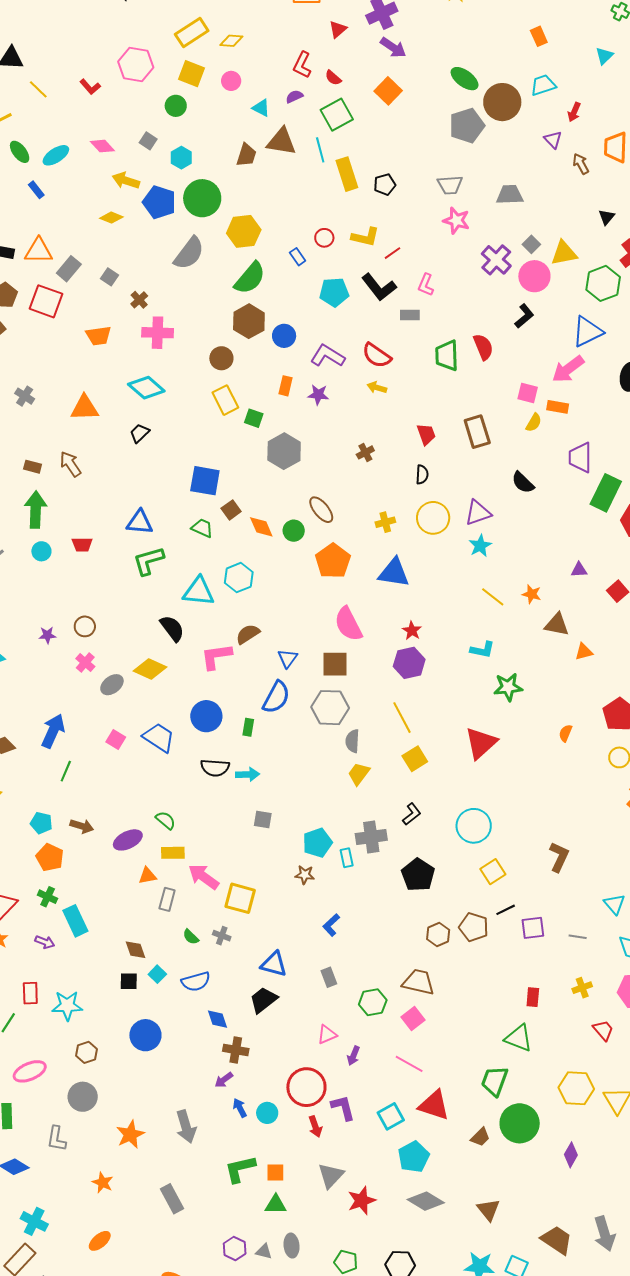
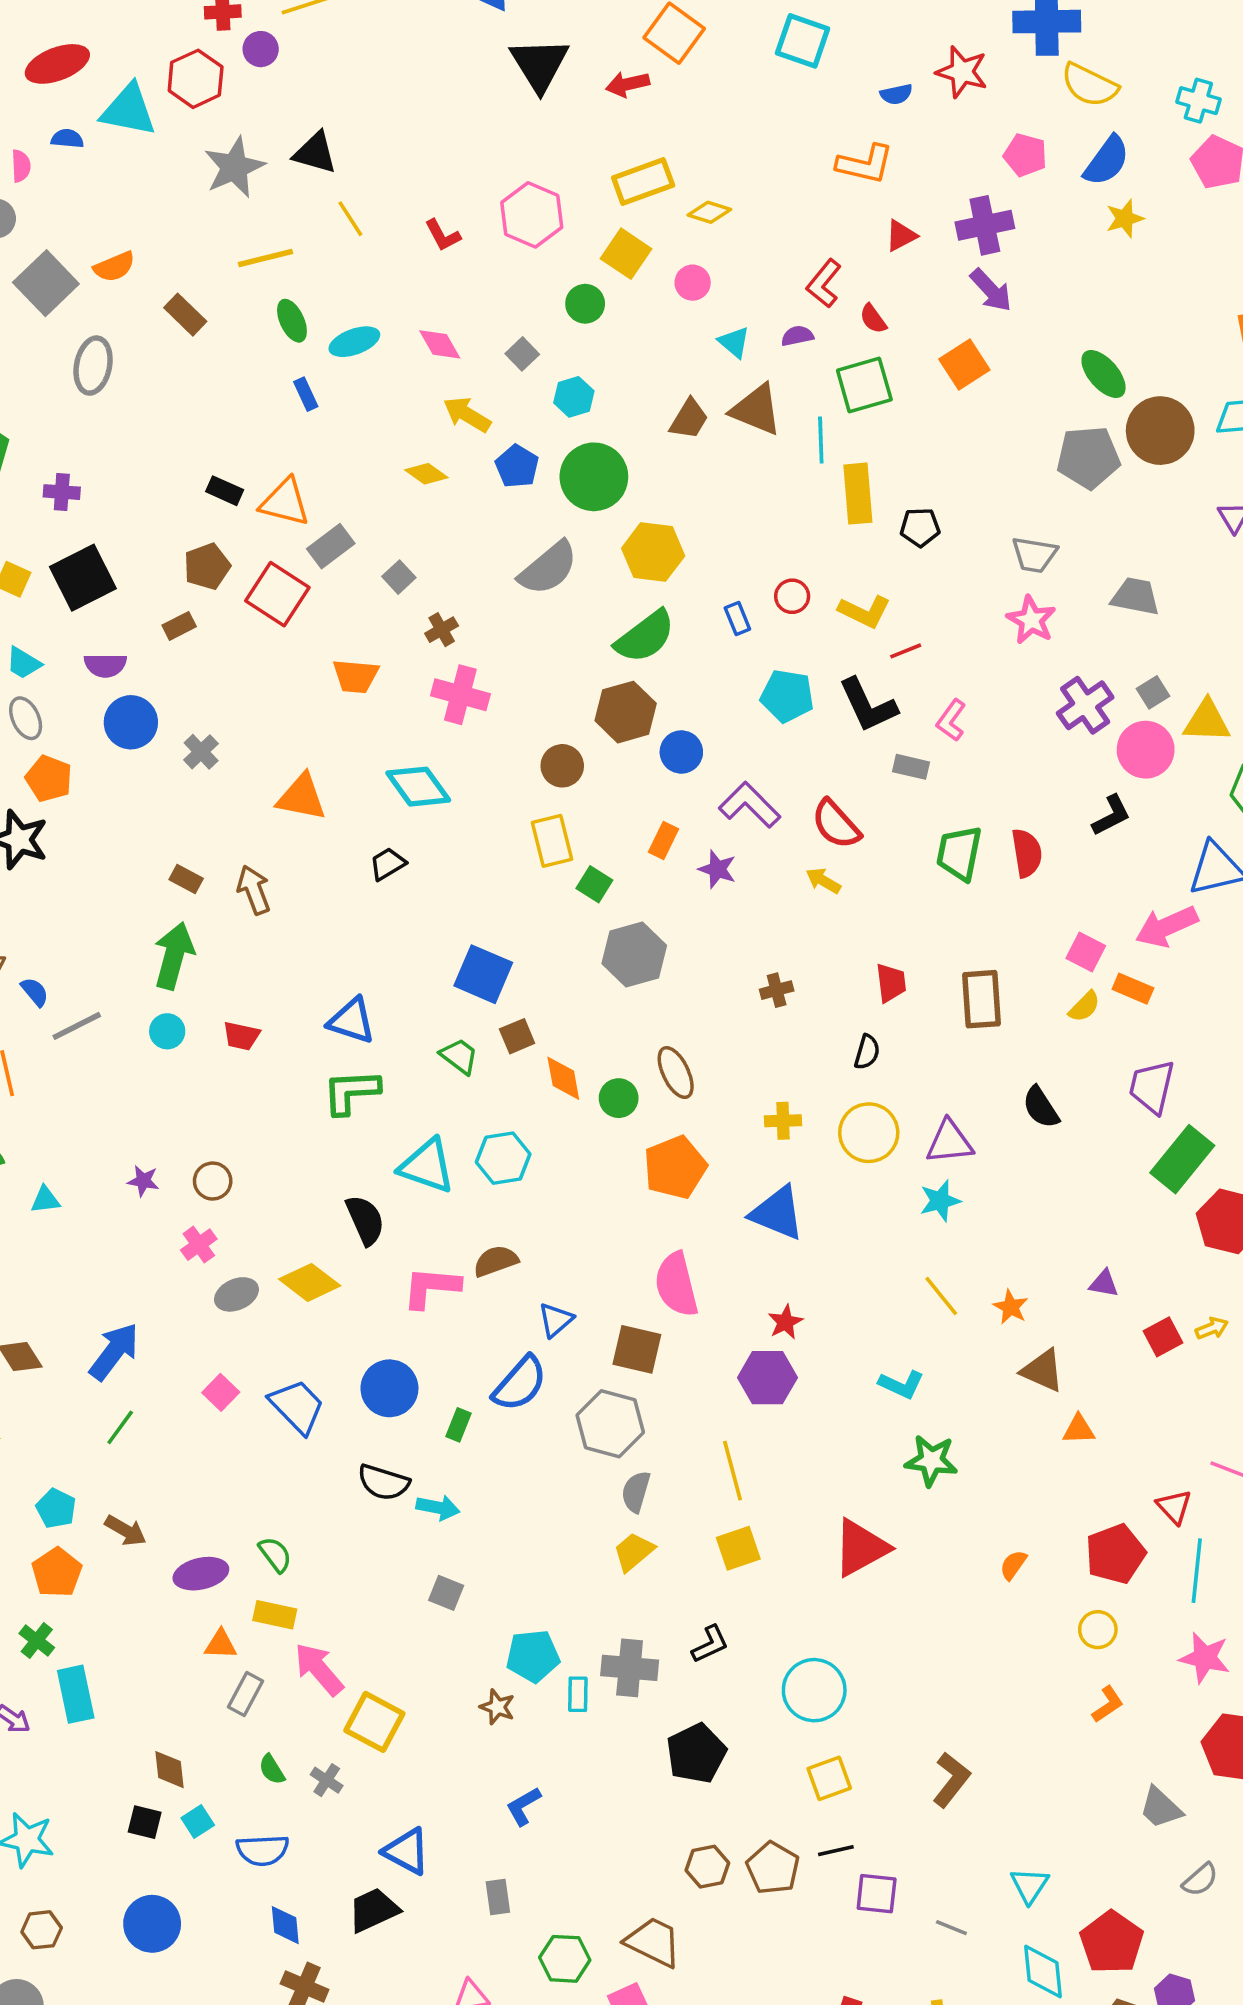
blue pentagon: (159, 202) -> (517, 466), size x0.7

